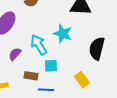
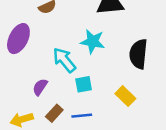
purple semicircle: (15, 54) -> (40, 87), moved
brown rectangle: (31, 76) -> (54, 113), moved, turned -48

